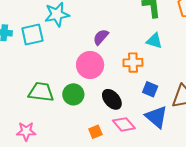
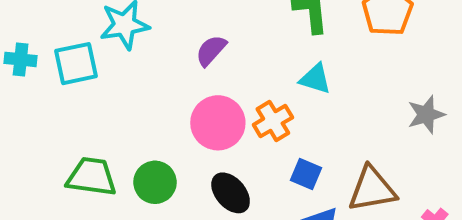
purple semicircle: (101, 37) -> (211, 50), moved
orange cross: (133, 63) -> (273, 121), turned -30
pink circle: (90, 65) -> (218, 123), moved

